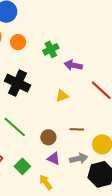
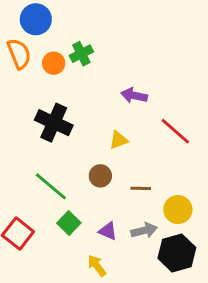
green cross: (51, 49) -> (81, 54), moved
brown circle: (48, 137) -> (100, 176), moved
green square: (22, 166) -> (69, 223), moved

